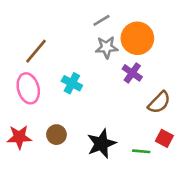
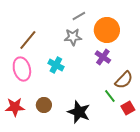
gray star: (107, 47) -> (73, 37), moved
red square: (164, 138) -> (128, 108), turned 32
black star: (101, 144) -> (79, 112), turned -30
green line: (141, 151) -> (110, 96), moved, turned 48

